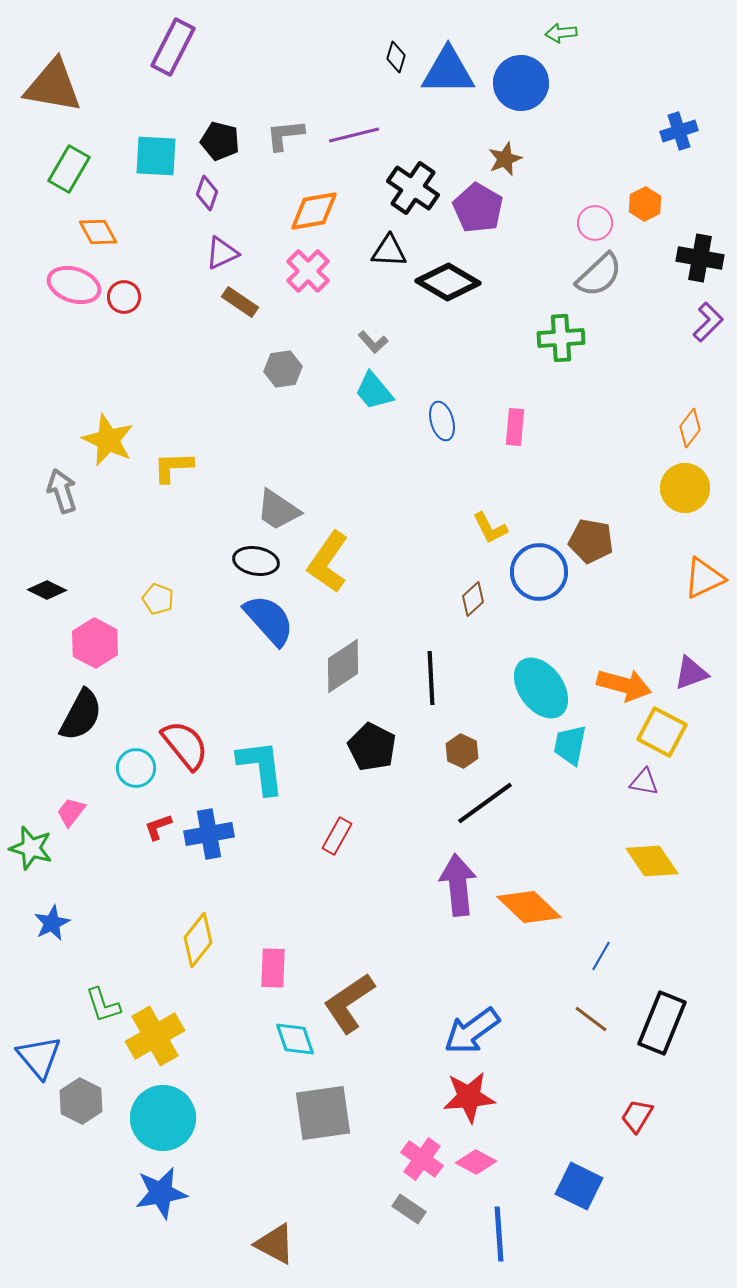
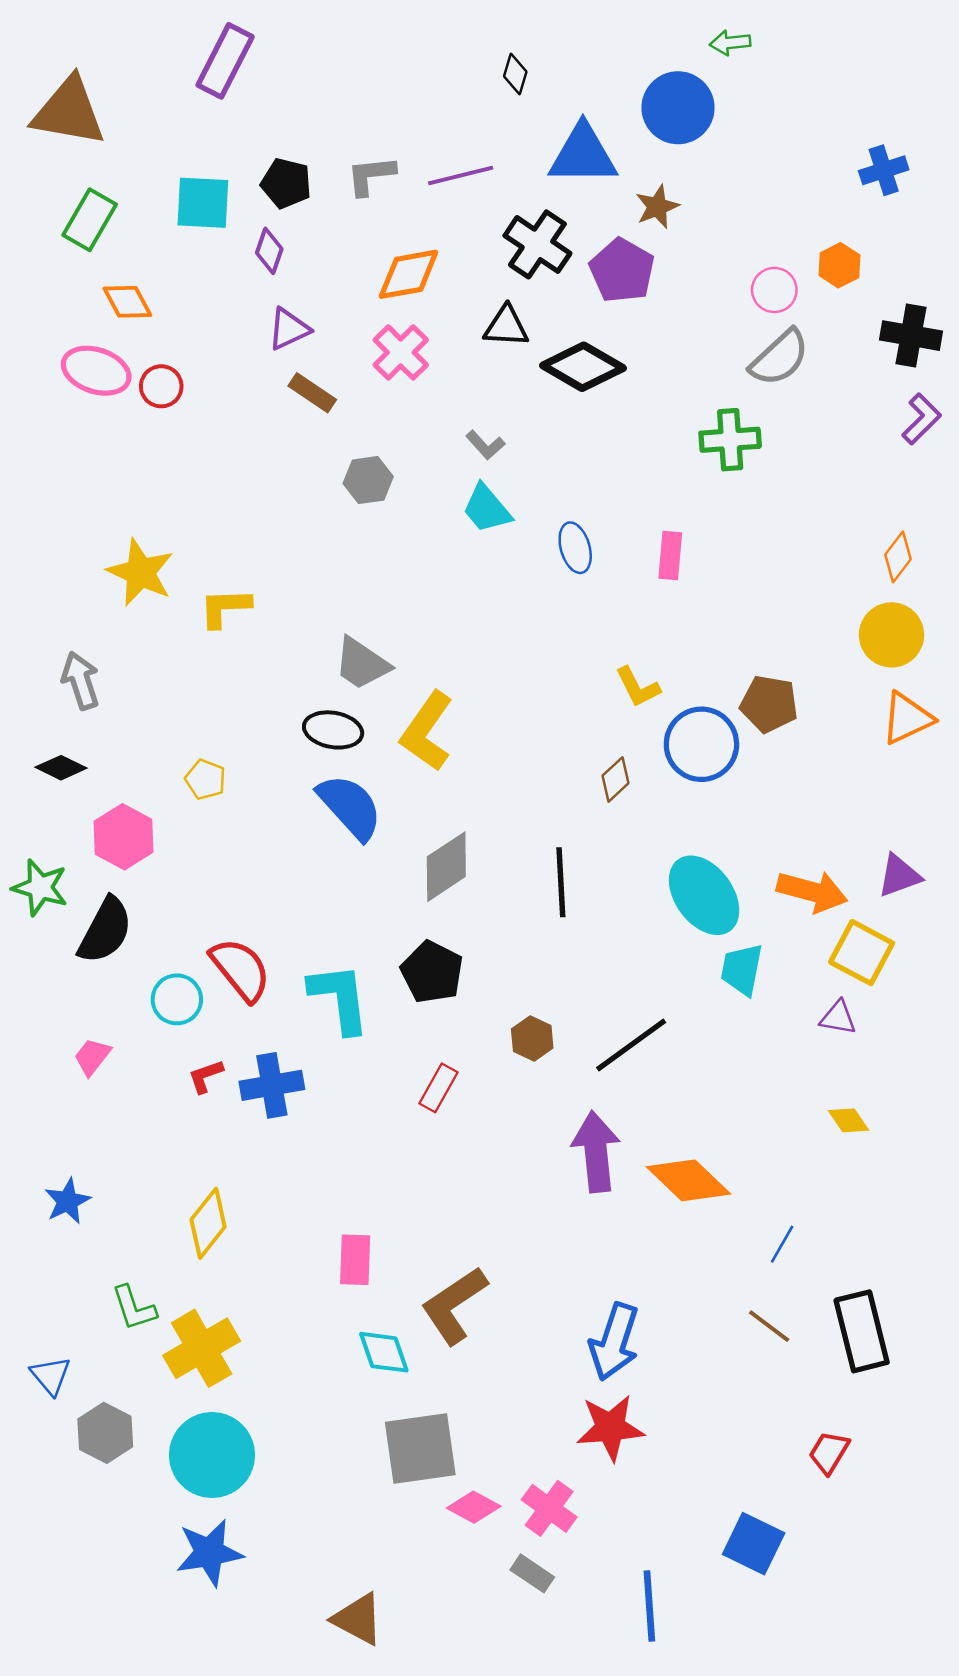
blue triangle: (448, 71) -> (583, 155), moved
gray arrow: (62, 491) -> (81, 680), moved
orange triangle: (704, 578) -> (907, 718), moved
black pentagon: (372, 747) -> (432, 972), moved
brown hexagon: (462, 751) -> (532, 1038), moved
green star: (31, 848) -> (40, 887), moved
yellow diamond: (652, 861) -> (849, 1120), size x0.6
yellow diamond: (198, 940) -> (208, 1223), moved
black rectangle: (662, 1023) -> (862, 1331), turned -36
blue arrow: (472, 1031) -> (614, 1342), turned -36
blue triangle: (39, 1057) -> (51, 1376), size x0.7
pink diamond: (476, 1162) -> (474, 1507), moved

